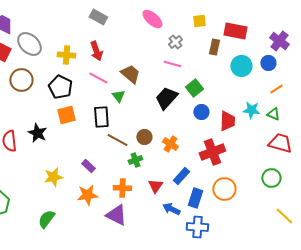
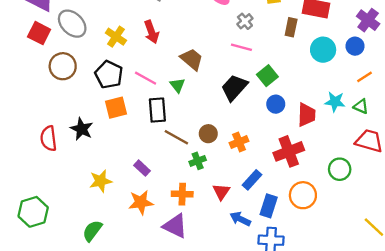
yellow cross: (66, 55) -> (116, 37), turned 30
pink line: (98, 78) -> (146, 78), moved
orange cross: (170, 144) -> (239, 142), turned 35
green circle: (271, 178) -> (340, 169), moved

